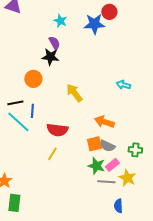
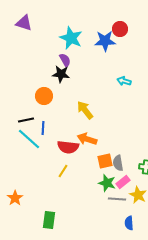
cyan star: (60, 21) -> (71, 38), size x1.6
cyan arrow: (123, 85) -> (124, 81), moved
orange arrow: (104, 122) -> (87, 139), moved
gray semicircle: (107, 146) -> (118, 163), turned 56
green rectangle: (14, 203) -> (49, 220), moved

